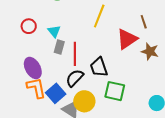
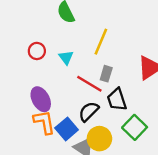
yellow line: (99, 16) -> (101, 42), moved
gray rectangle: (59, 47) -> (106, 74), moved
red line: (75, 54) -> (89, 84), turned -60
green square: (115, 91) -> (135, 127), turned 30

